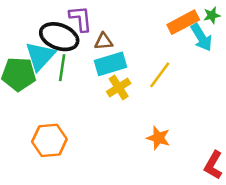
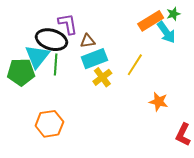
orange star: (158, 138) -> (159, 102), moved

